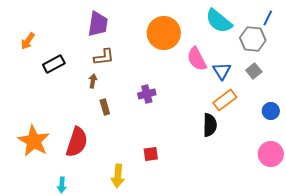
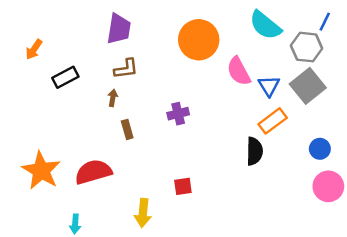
gray square: (254, 71) -> (308, 86), size x1.8
blue circle: (271, 111) -> (320, 149), moved
red semicircle: (77, 142) -> (93, 172), turned -124

